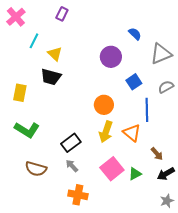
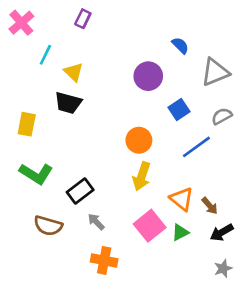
blue line: (147, 110) -> (196, 147), turned 55
orange triangle: (132, 133) -> (182, 199), moved
black rectangle: (71, 143) -> (80, 191), moved

